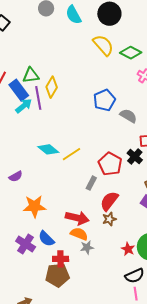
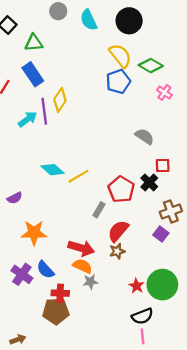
green triangle: (31, 75) -> (34, 43), moved
blue rectangle: (19, 90) -> (33, 74), moved
blue pentagon: (104, 100) -> (118, 82), moved

